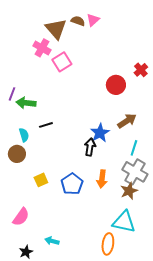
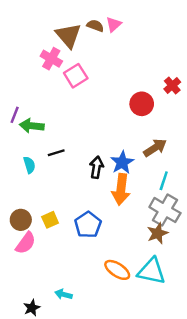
black arrow: (90, 147) -> (96, 167), moved
brown circle: (17, 154) -> (21, 220), moved
orange arrow: (102, 179) -> (121, 189), moved, size x1.4
pink semicircle: (21, 217) -> (26, 243), moved
orange ellipse: (108, 244) -> (117, 270), moved, turned -65

